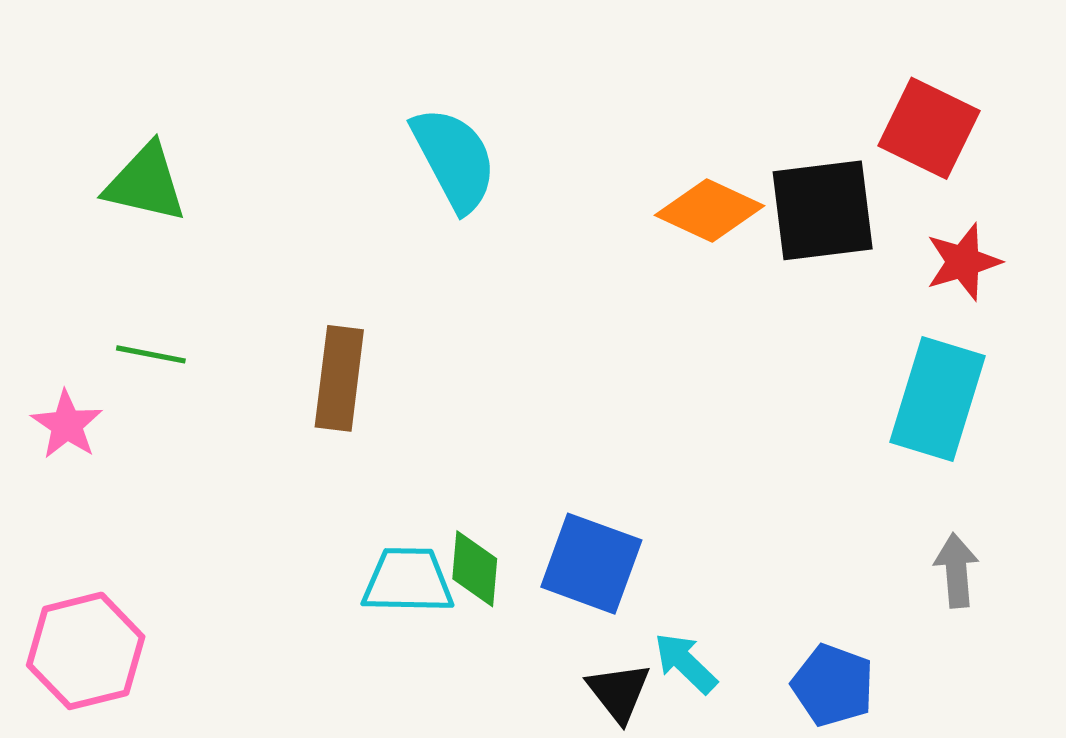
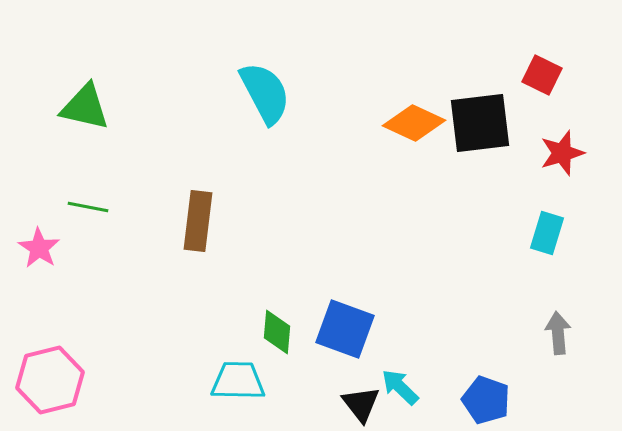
red square: (929, 128) -> (542, 75), size x0.7
cyan rectangle: (938, 399) -> (547, 233), size x0.6
cyan trapezoid: (408, 581) -> (238, 381), moved

